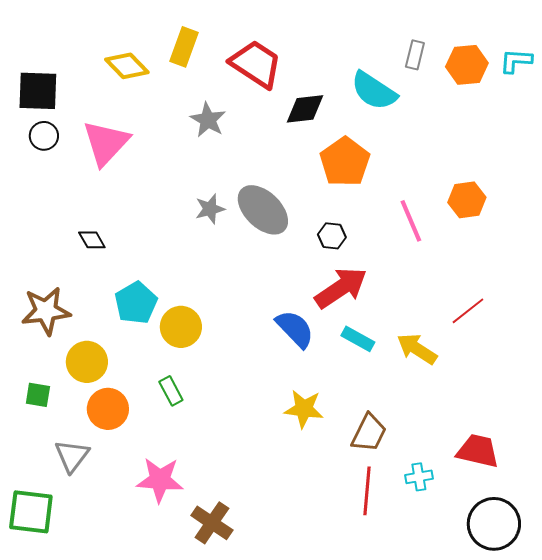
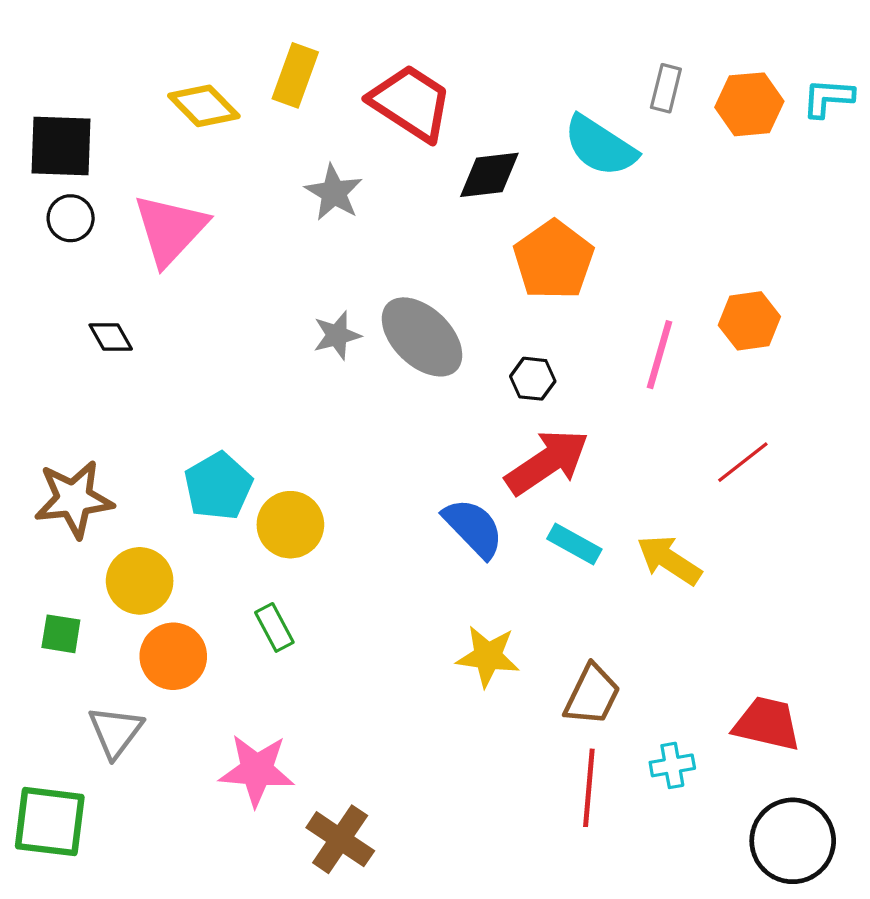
pink line: (411, 221) -> (659, 355), turned 39
black diamond: (92, 240) -> (111, 337), moved
red line: (468, 311) -> (743, 462), moved

